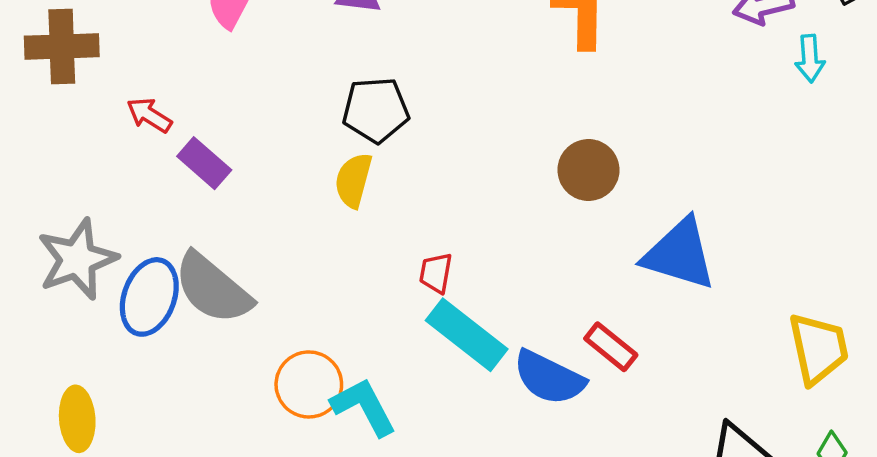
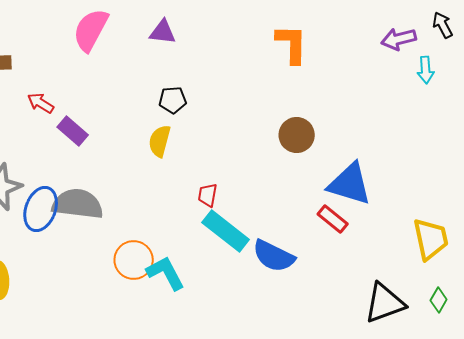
black pentagon: (376, 110) -> (173, 100), size x0.7
gray semicircle: (213, 288) -> (78, 204), turned 147
red rectangle: (611, 347) -> (333, 219), moved

